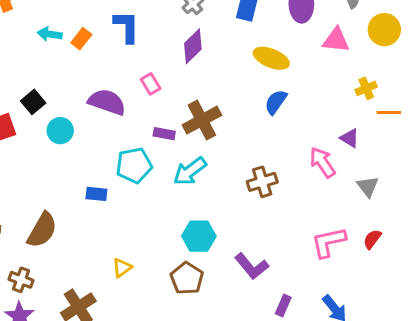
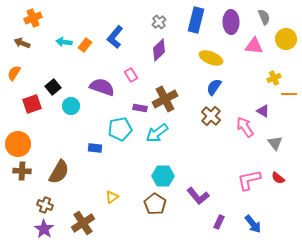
blue L-shape: (127, 27) -> (115, 37), turned -140
brown cross: (262, 182) -> (211, 116), moved, turned -30
red semicircle: (372, 239) -> (278, 178), turned -88

